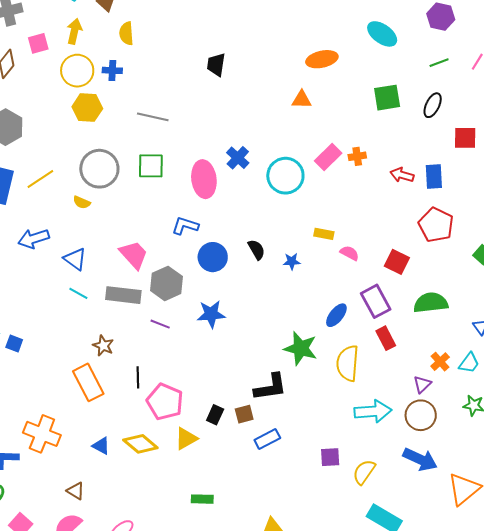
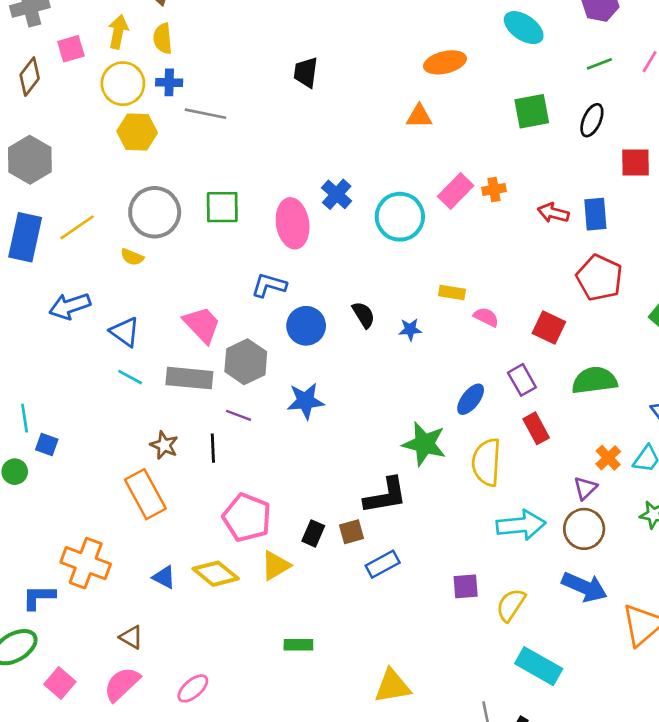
yellow semicircle: (126, 33) -> (163, 39), moved
gray line: (153, 117) -> (206, 114), moved
purple rectangle: (376, 301) -> (522, 380), size x0.7
black line: (138, 377) -> (213, 448), moved

